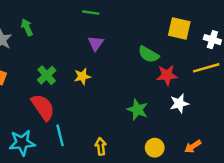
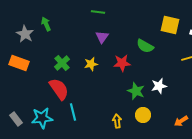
red star: (167, 75) -> (122, 63), moved
white star: (179, 103) -> (159, 86), moved
yellow arrow: (101, 146) -> (117, 121), moved
yellow circle: (155, 148) -> (143, 115), moved

